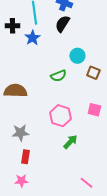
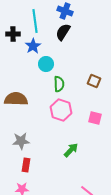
cyan circle: (77, 56) -> (46, 64), moved
green semicircle: (58, 76) -> (59, 84), turned -70
pink hexagon: (60, 116) -> (61, 110), moved

